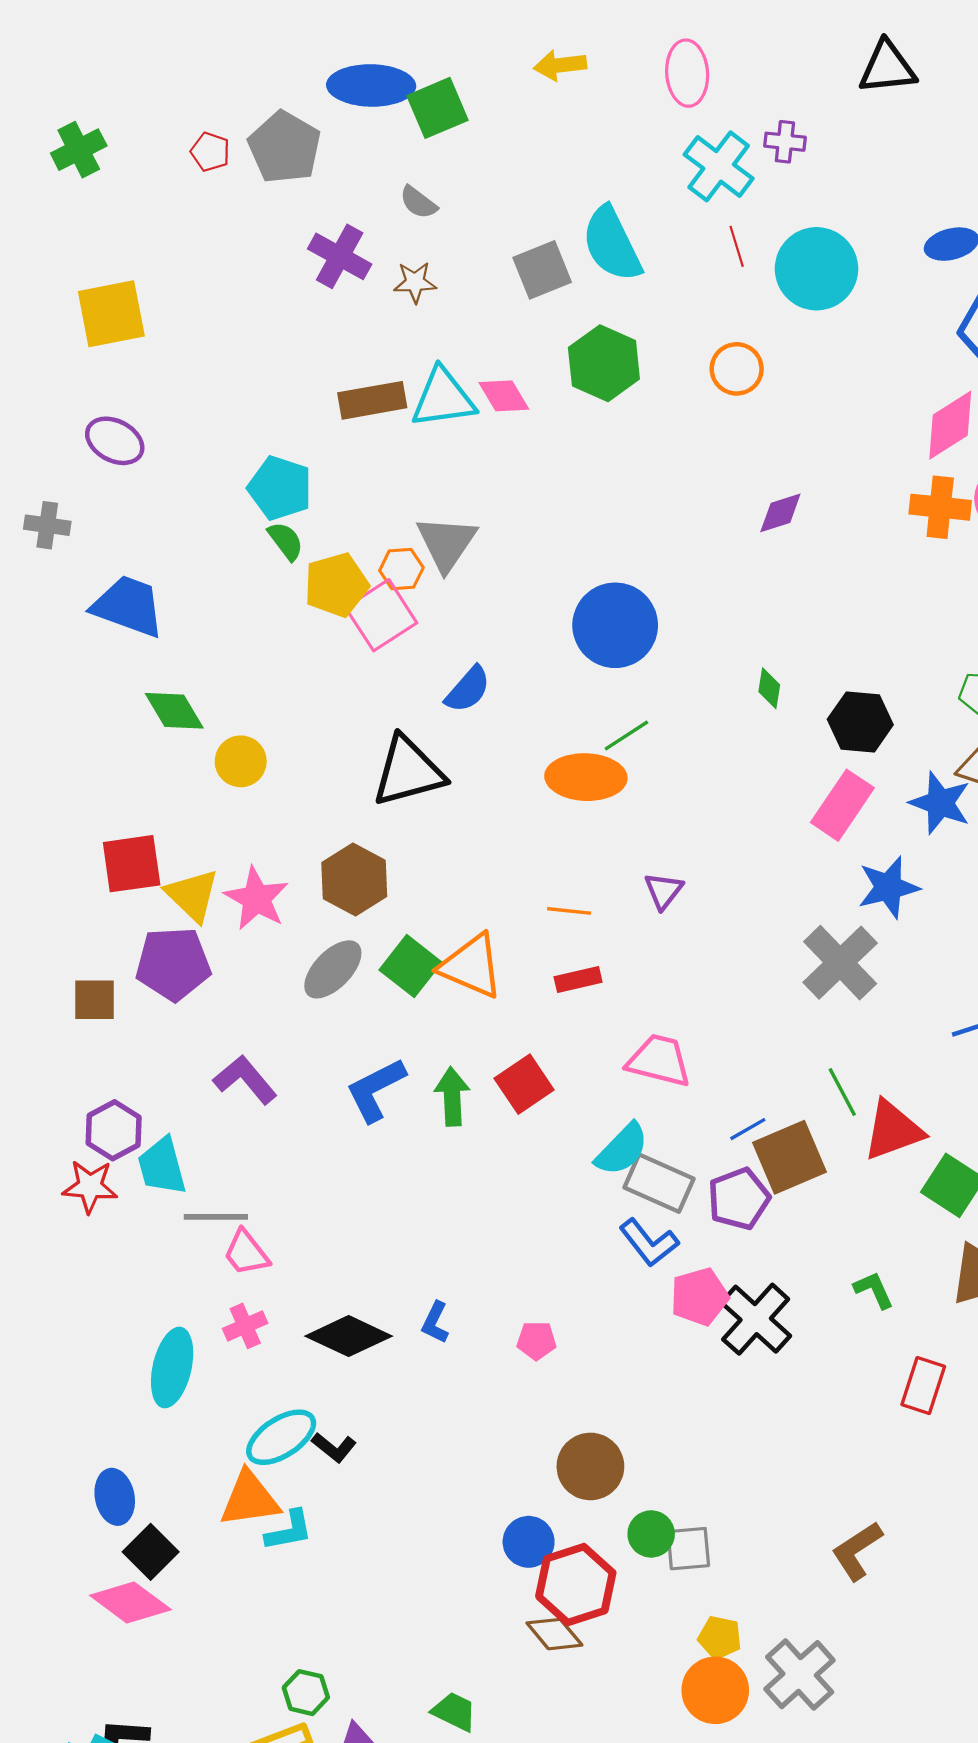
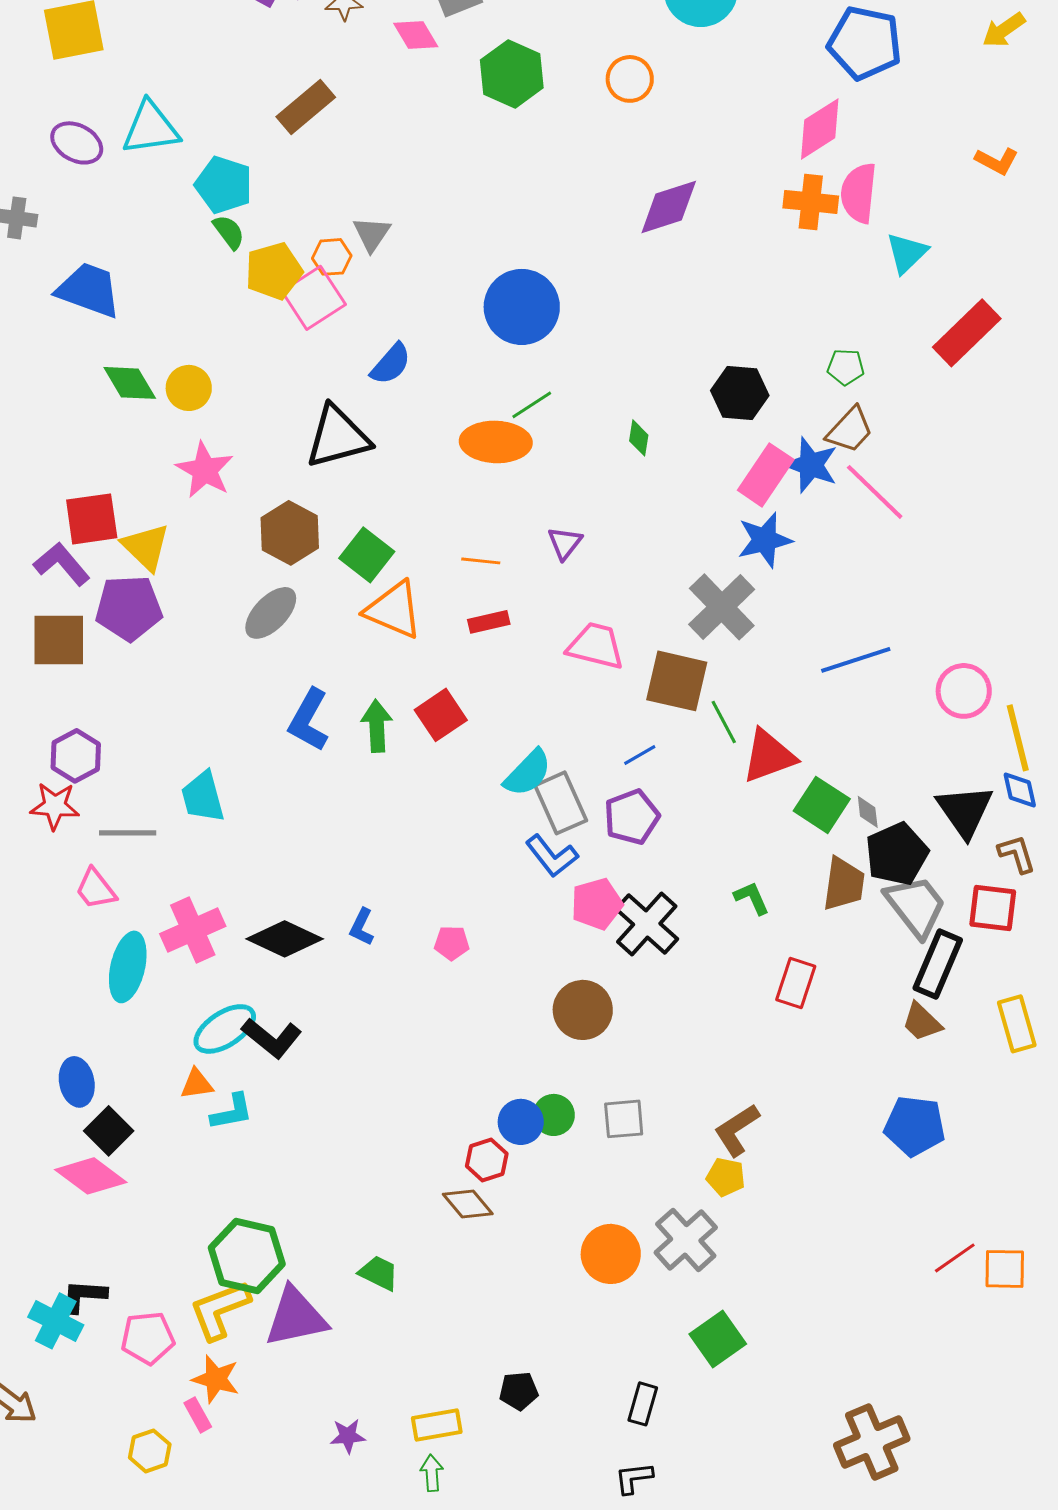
pink diamond: (504, 396) -> (416, 35), moved
cyan triangle: (443, 398) -> (151, 128), moved
brown rectangle: (372, 400) -> (306, 107), turned -30
purple diamond: (780, 513) -> (669, 207), size x1.5
gray triangle: (446, 543) -> (372, 234), size x0.7
green diamond: (769, 688) -> (639, 438), moved
yellow circle: (241, 761) -> (189, 388), moved
pink rectangle: (842, 805) -> (766, 475), moved
pink star: (256, 899) -> (205, 470), moved
green square: (410, 966) -> (367, 555), moved
brown square: (94, 1000) -> (59, 640), size x1.4
pink trapezoid: (659, 1061) -> (596, 646), moved
purple L-shape: (245, 1080) -> (62, 564), moved
blue L-shape: (376, 1090) -> (309, 720), turned -34
brown square: (789, 1157) -> (677, 681), moved, turned 36
cyan trapezoid: (162, 1166) -> (203, 797), moved
gray rectangle: (659, 1183) -> (561, 803), turned 42
gray line: (216, 1217) -> (128, 833), moved
pink trapezoid: (246, 1253) -> (96, 889), moved
pink cross: (245, 1326) -> (193, 930), size x1.6
black L-shape: (334, 1447) -> (272, 1038), size x1.5
brown circle: (590, 1466) -> (583, 1010), moved
orange triangle: (250, 1499) -> (197, 1084), size x0.6
blue circle: (529, 1542) -> (521, 1122), moved
gray square: (688, 1549) -> (624, 1119), moved
red hexagon: (576, 1585) -> (487, 1160), size x0.6
yellow pentagon: (720, 1637) -> (726, 1177), moved
green hexagon: (306, 1693) -> (247, 1256), size x1.8

